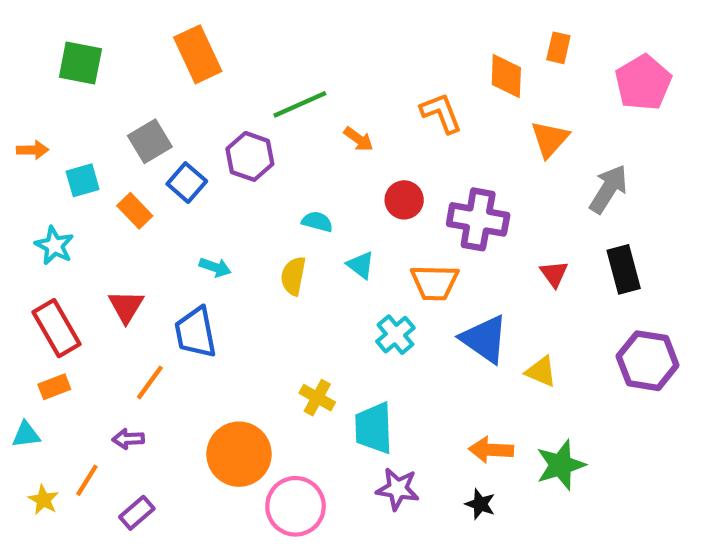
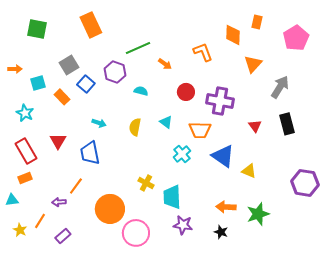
cyan semicircle: (317, 222) -> (141, 91), moved
purple hexagon: (648, 361) -> (305, 183), moved
orange line: (150, 382) -> (76, 186), moved

